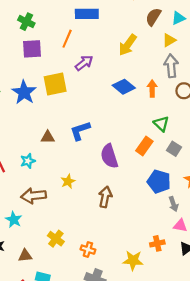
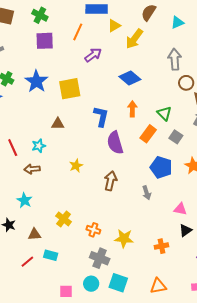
brown semicircle: (153, 17) -> (149, 13), moved
cyan triangle: (178, 18) -> (177, 22), moved
yellow triangle: (169, 40) -> (114, 26), moved
yellow square: (55, 84) -> (70, 89), moved
orange arrow: (152, 88) -> (132, 109), moved
blue L-shape: (80, 131) -> (101, 116), moved, turned 120
brown arrow: (34, 196) -> (32, 169), moved, size x0.7
gray arrow: (173, 204) -> (147, 193), moved
orange cross: (157, 243) -> (161, 246), moved
yellow star: (133, 260) -> (124, 238), moved

